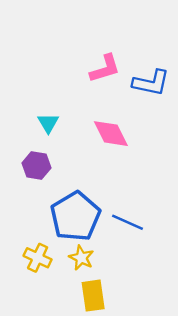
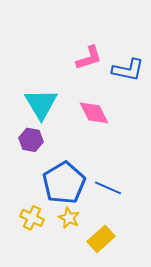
cyan triangle: (48, 123) -> (41, 104), size x1.8
yellow rectangle: (93, 296) -> (101, 239), moved, turned 56

